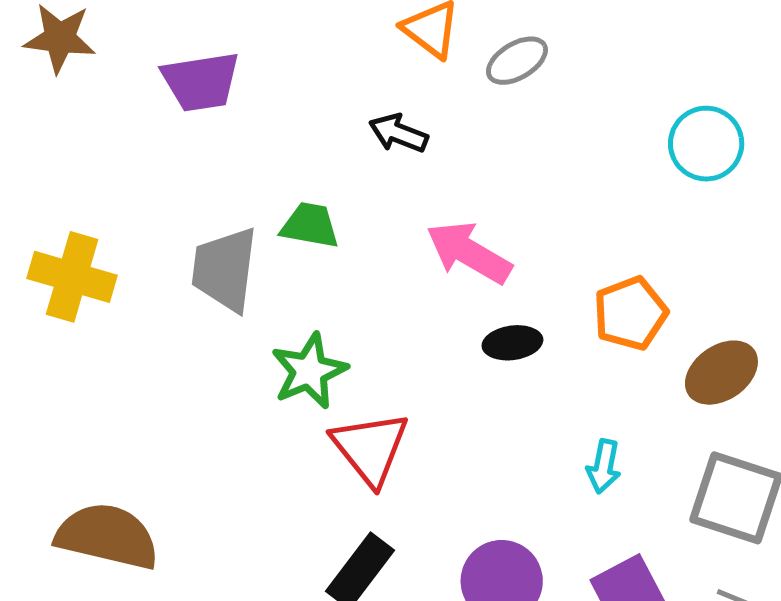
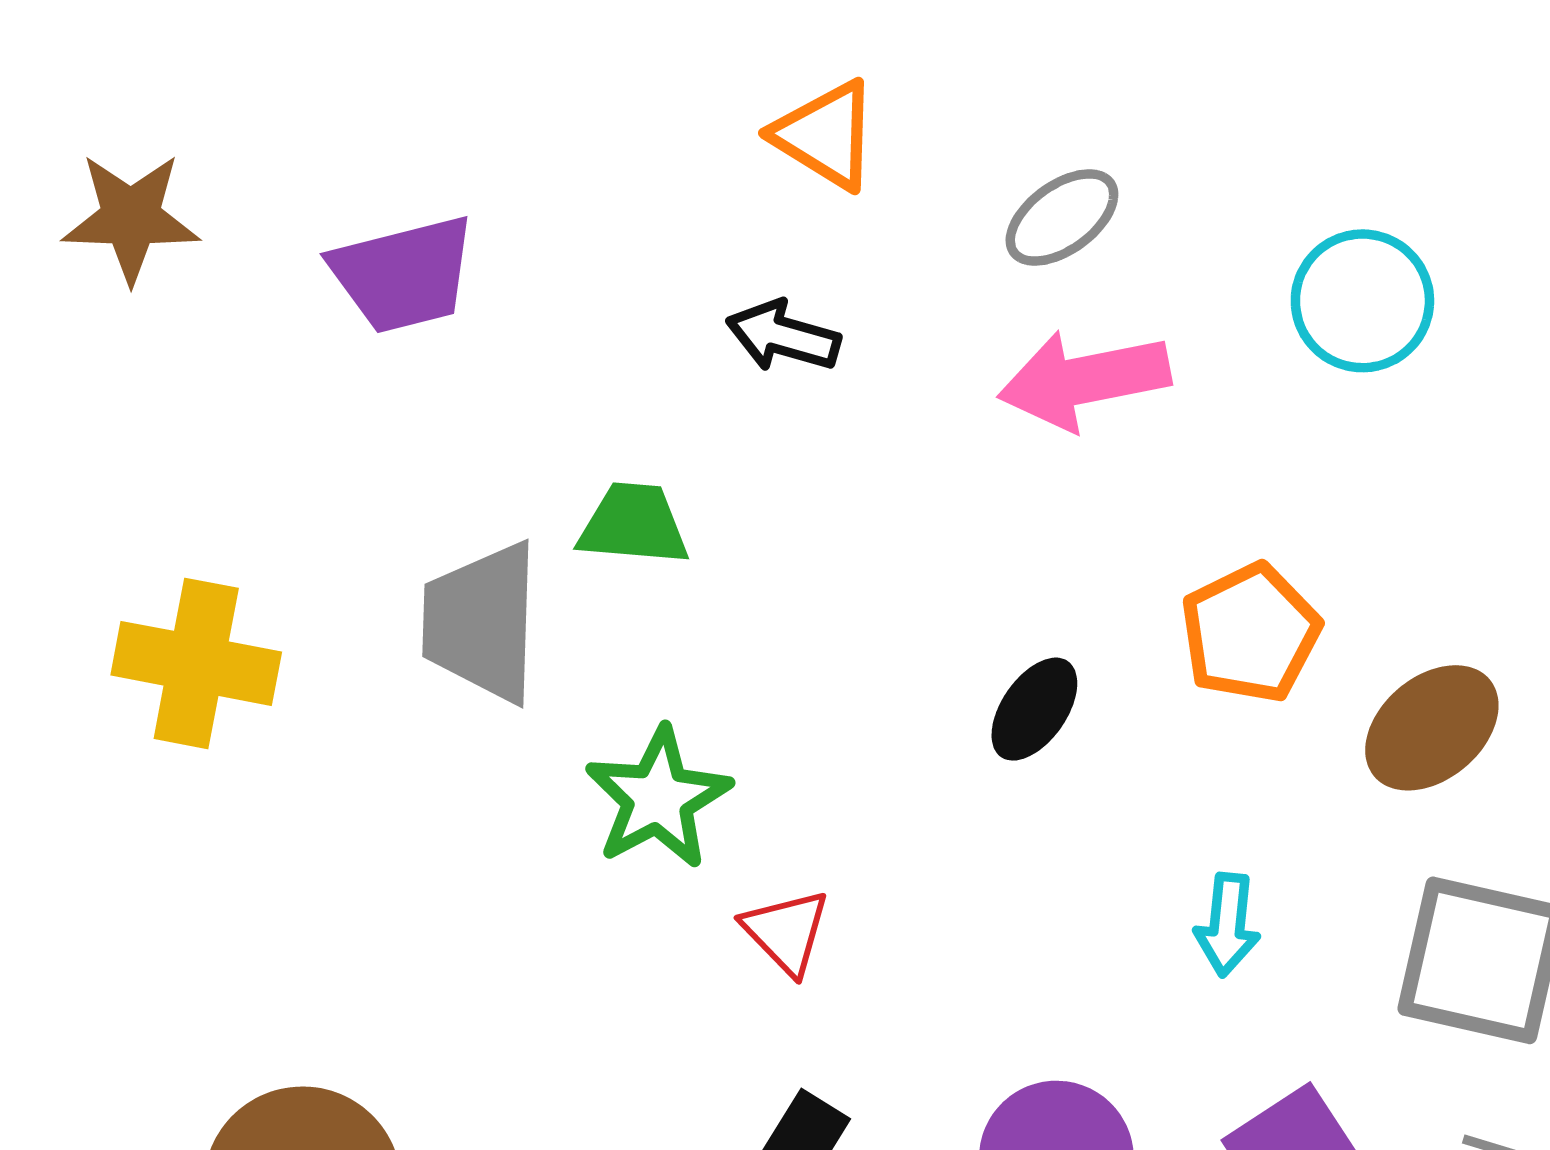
gray ellipse: (517, 61) -> (1062, 218), moved
pink arrow: (469, 253) -> (1084, 380), moved, turned -36
black ellipse: (512, 343) -> (1034, 709), turned -42
red triangle: (370, 448) -> (786, 932), size x0.6

